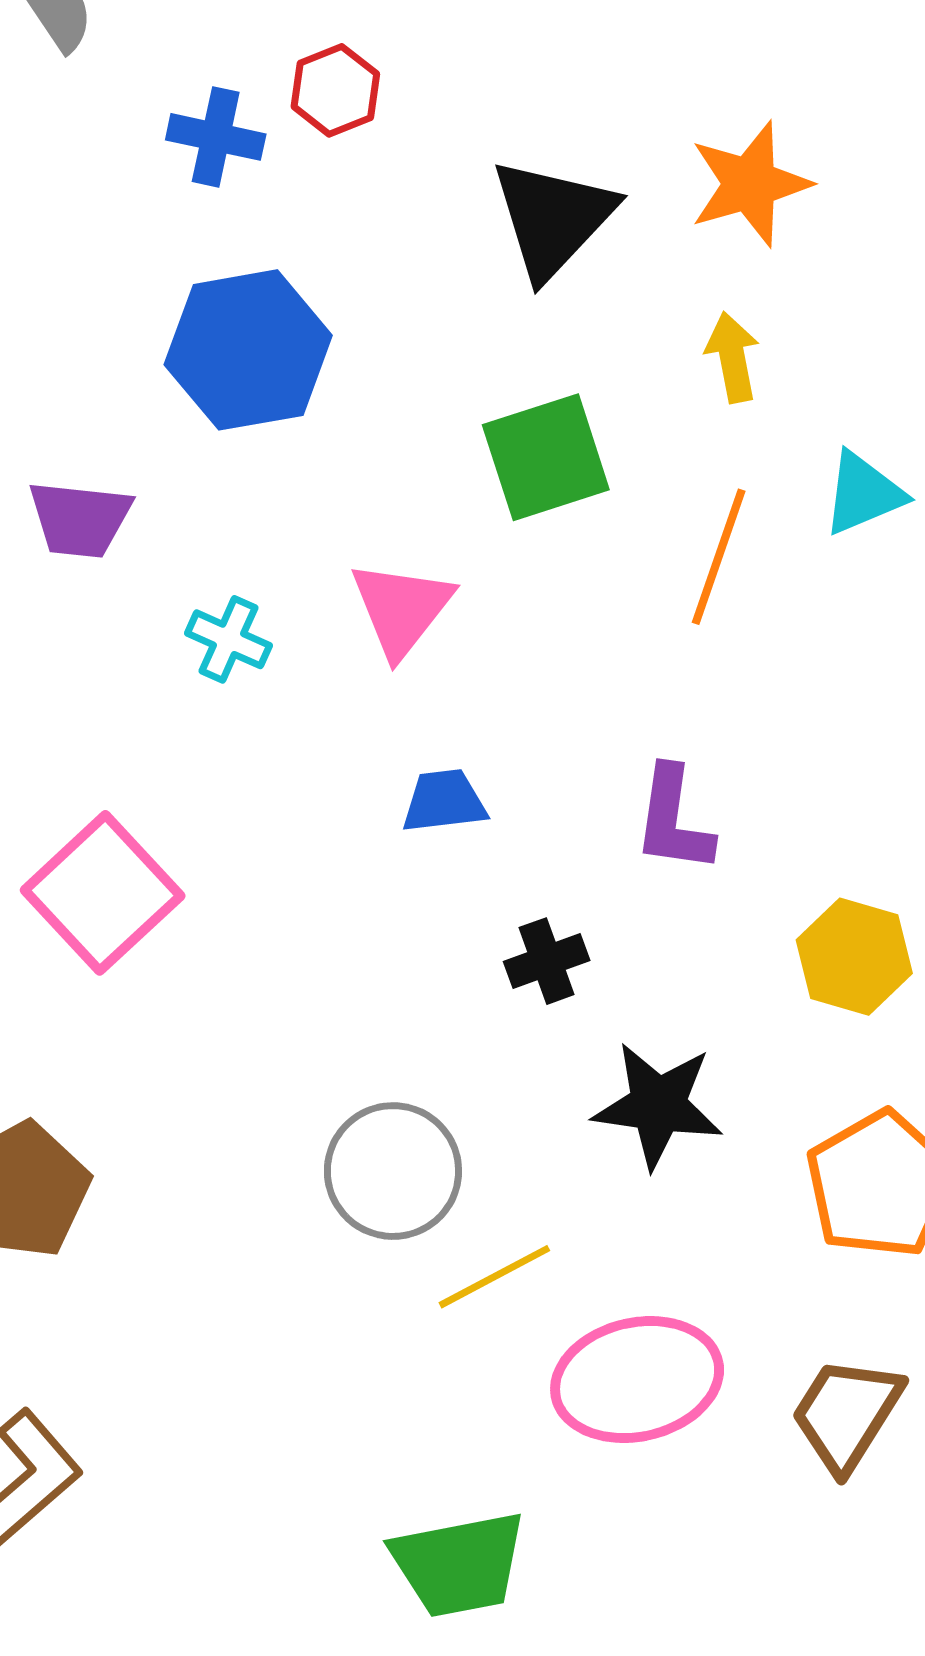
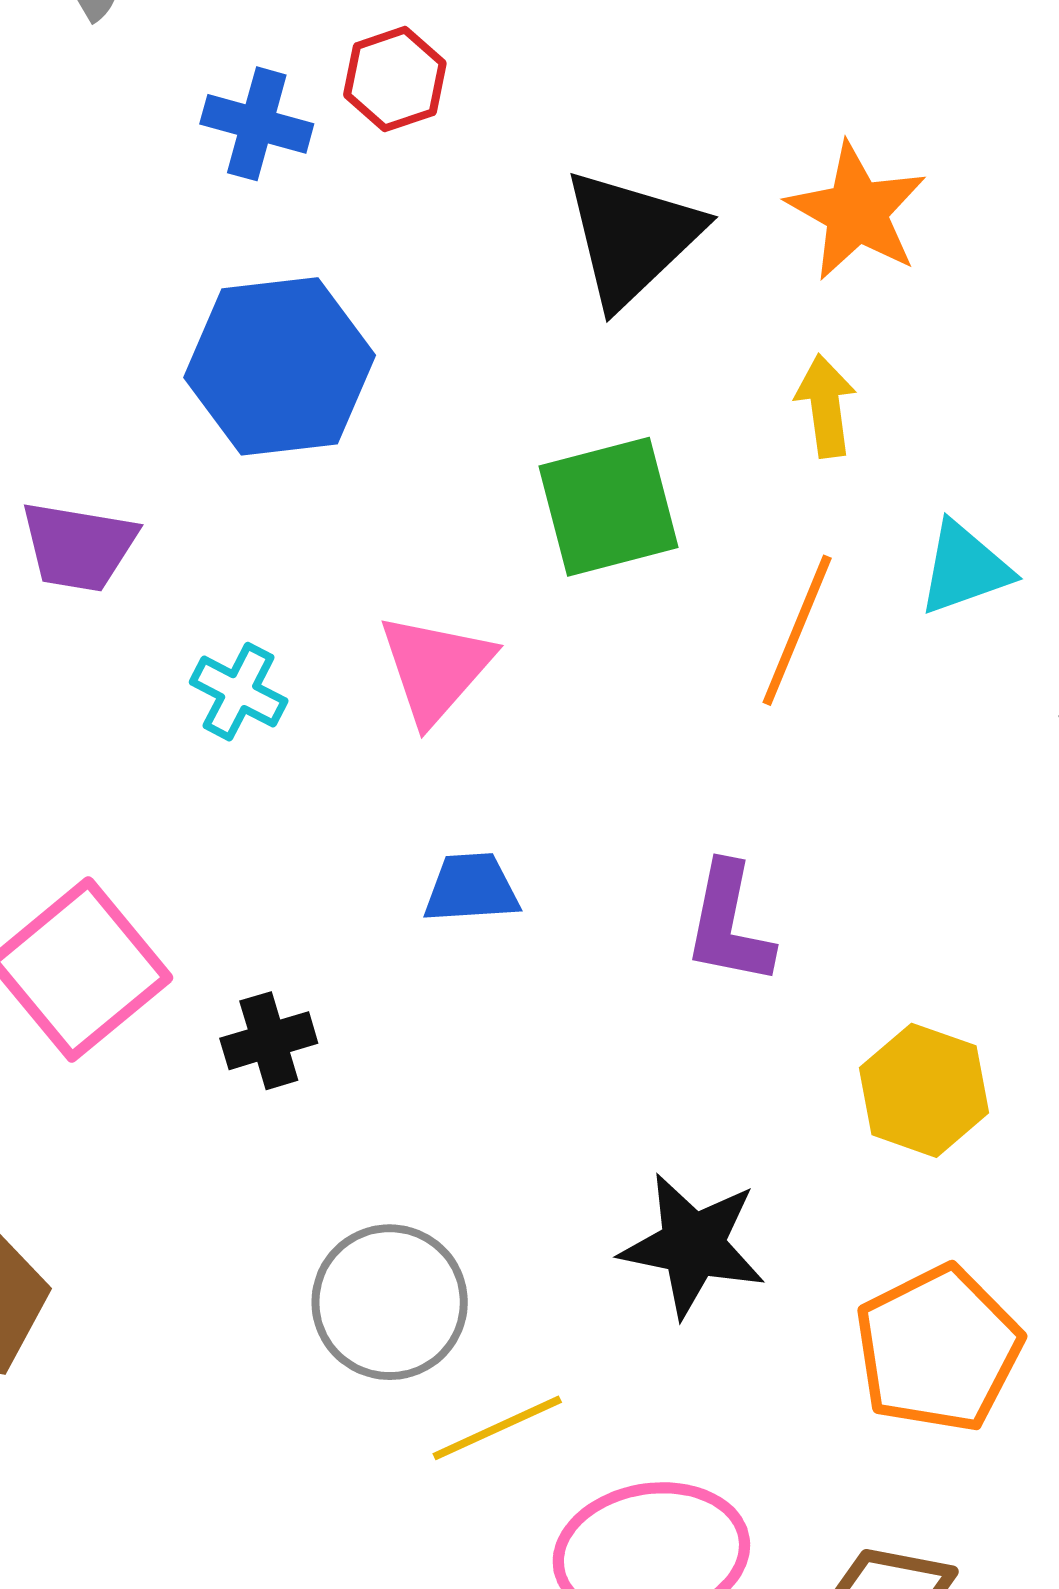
orange star: (750, 184) -> (857, 212), turned -30
black cross: (547, 961) -> (269, 1041), moved

